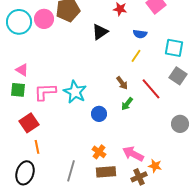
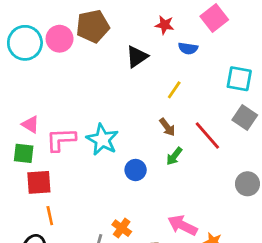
blue semicircle: (140, 34) -> (188, 48), moved
yellow line: (136, 56) -> (174, 90), moved
pink triangle: (22, 70) -> (30, 124), moved
green square: (18, 90) -> (24, 153), moved
red square: (29, 123) -> (39, 182), turned 30
orange cross: (99, 152) -> (122, 228), moved

